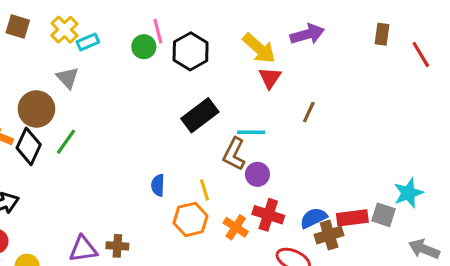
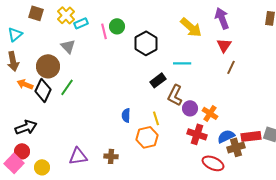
pink line: (158, 31) -> (104, 31), moved
purple arrow: (307, 34) -> (222, 18), turned -95
black hexagon: (191, 51) -> (146, 43), moved
red triangle: (270, 78) -> (224, 45), moved
brown line: (309, 112) -> (231, 67), moved
black rectangle: (200, 115) -> (158, 80), moved, size x0.7
cyan line: (251, 132) -> (182, 63), moved
orange cross: (236, 227) -> (210, 113), moved
brown cross: (117, 246) -> (111, 156), moved

